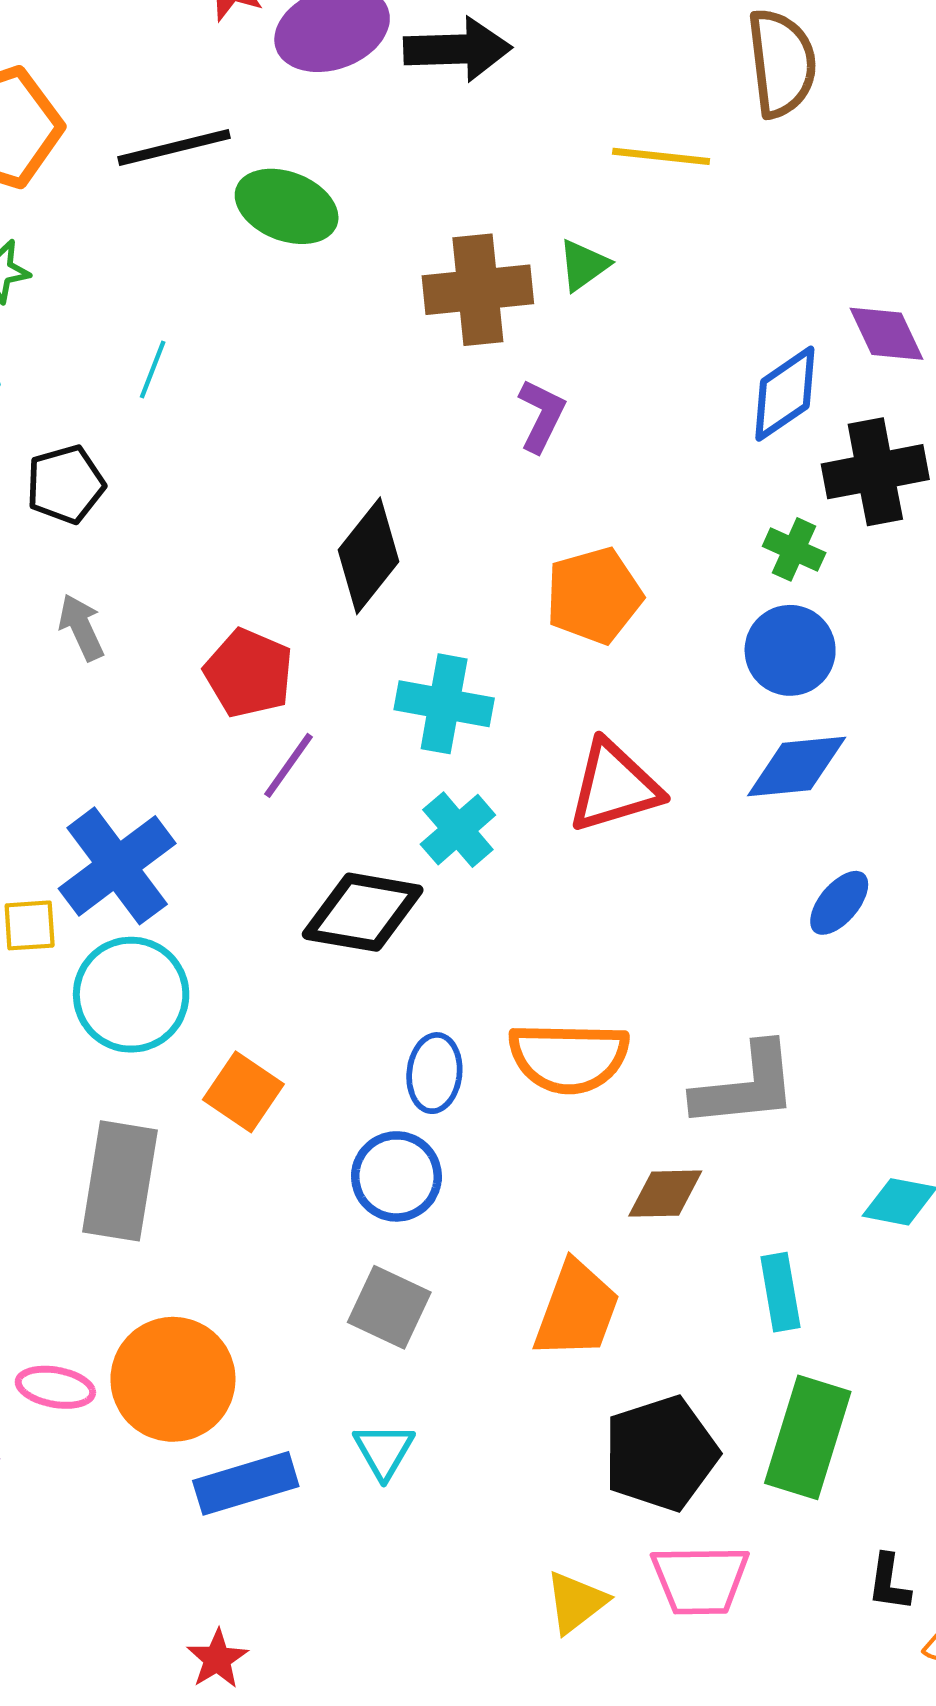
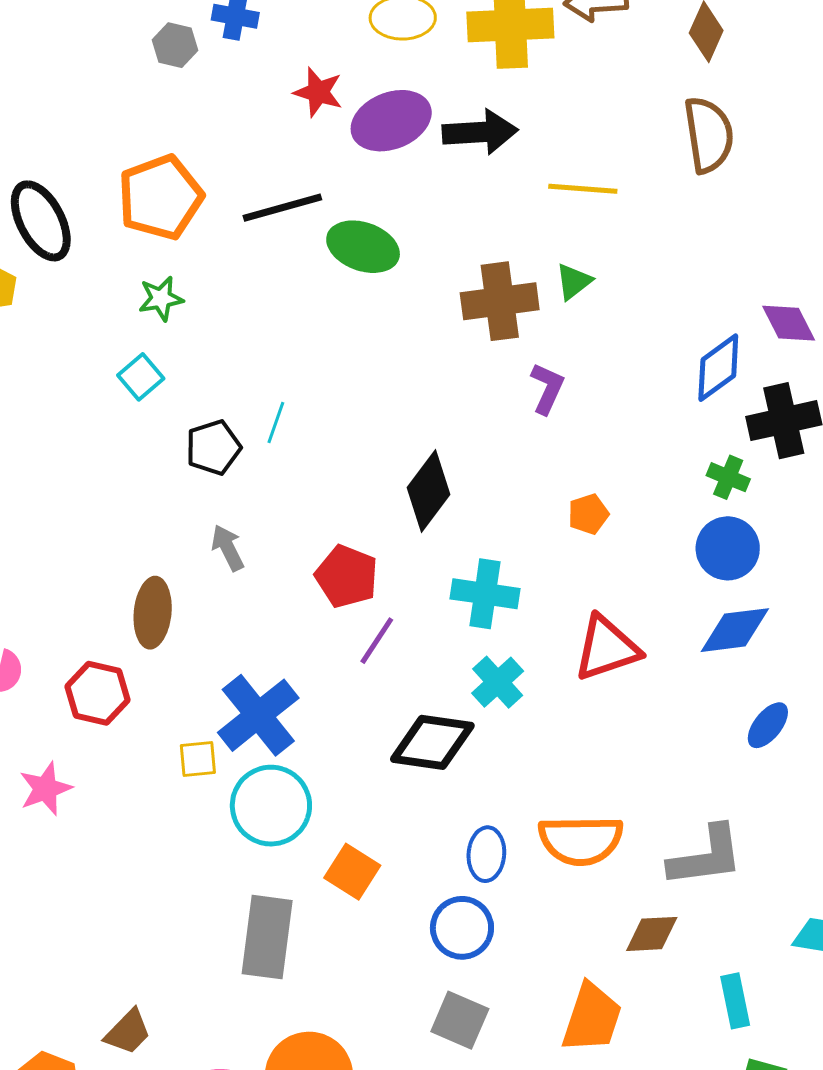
yellow line: (661, 156) -> (583, 189), moved
cyan line: (153, 370) -> (276, 423), moved
orange pentagon: (594, 596) -> (588, 514), size x0.6

